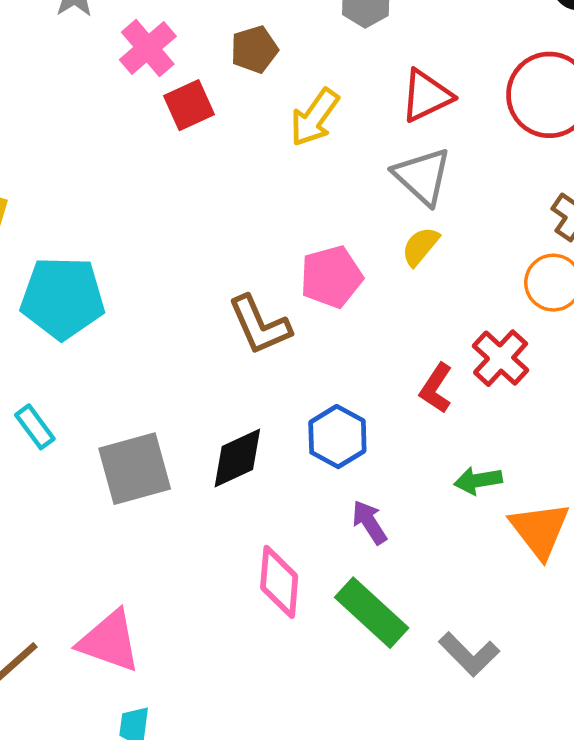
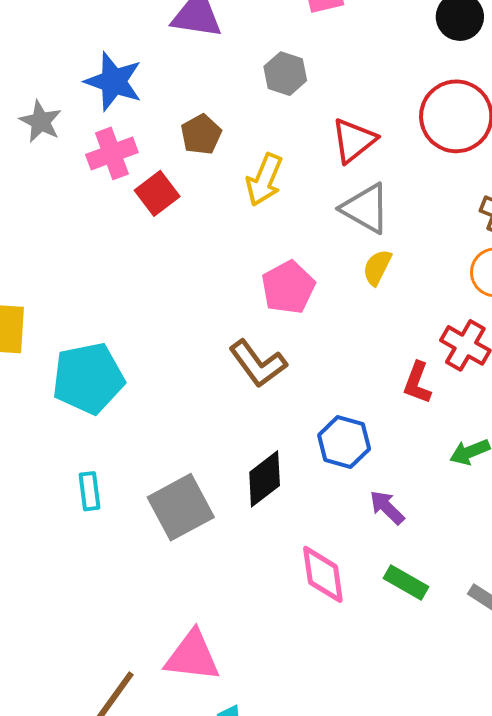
pink cross: (148, 48) -> (112, 153), turned 33
pink pentagon: (331, 277) -> (288, 287), moved
cyan rectangle: (35, 427) -> (89, 491), turned 42
green rectangle: (372, 613) -> (406, 582), size x0.7

